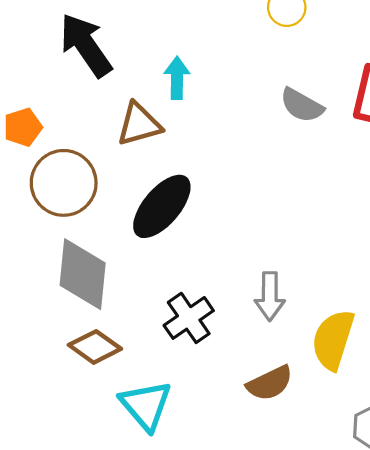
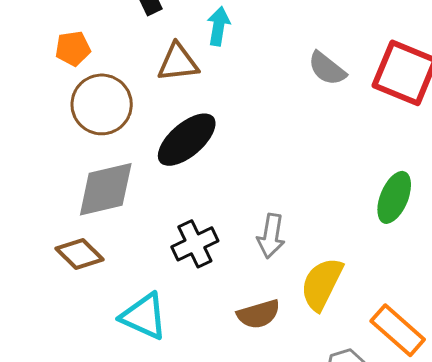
gray diamond: (83, 274) -> (106, 189), turned 62
brown diamond: (95, 347) -> (79, 254), moved
cyan triangle: (146, 405) -> (144, 316), turned -34

